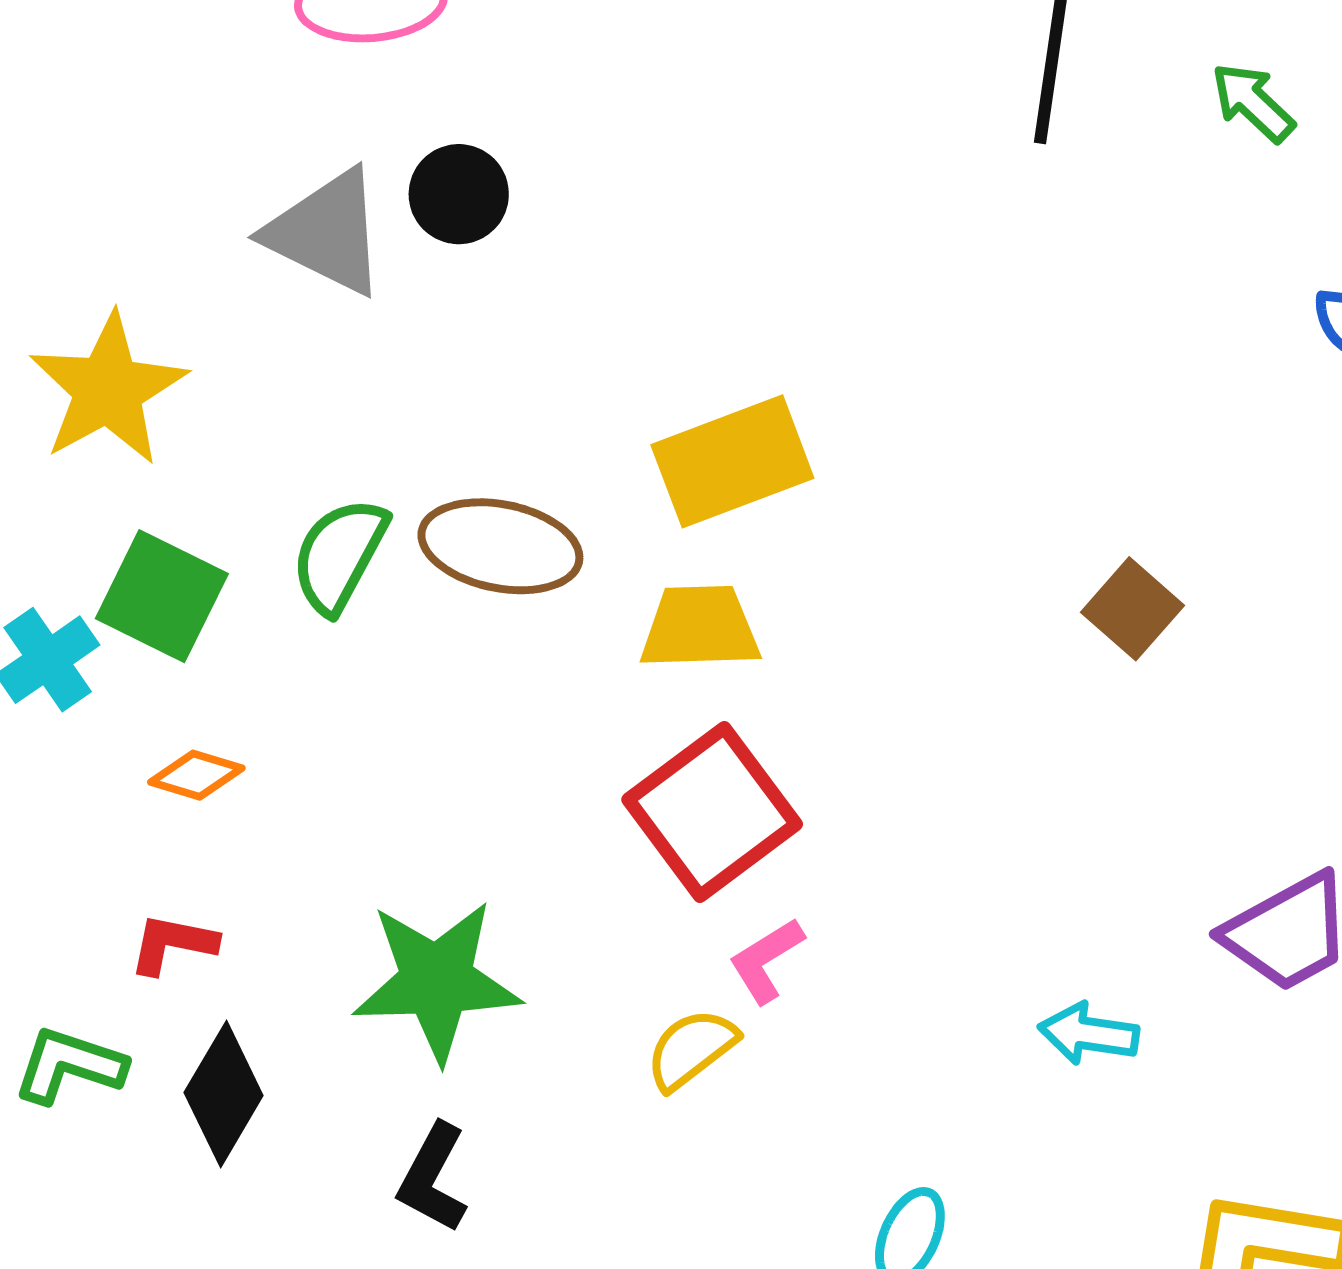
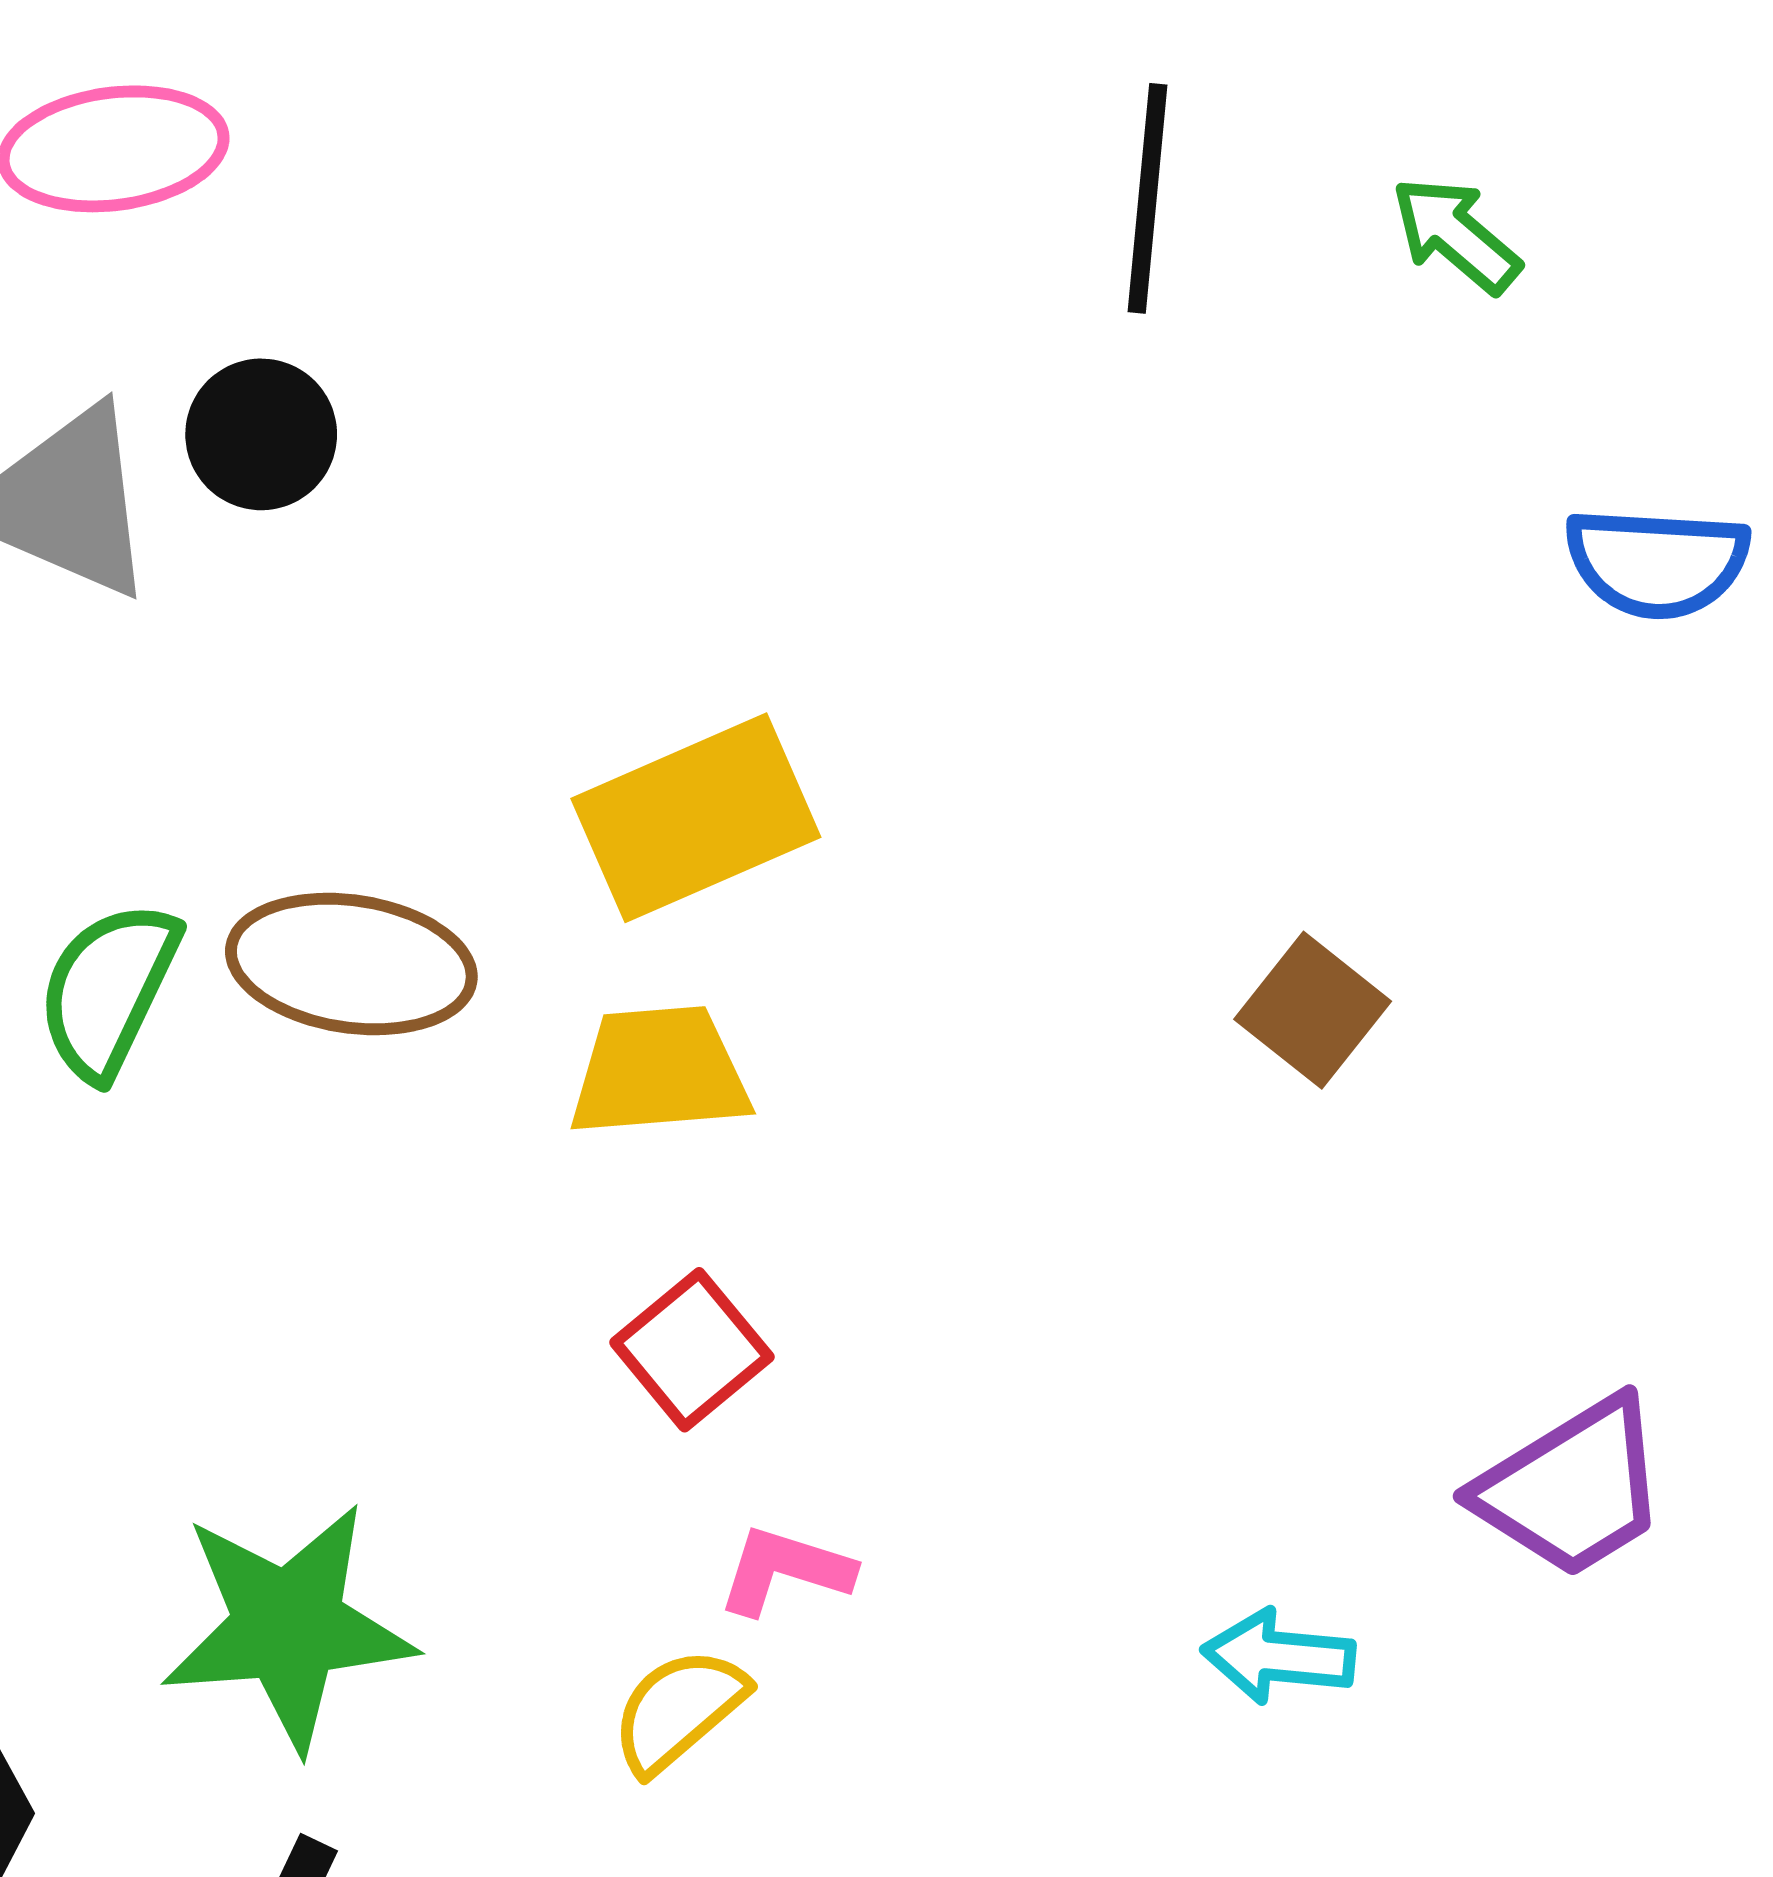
red square: (712, 812) -> (692, 1350), size x0.6
pink L-shape: (766, 960) -> (785, 1570), turned 52

